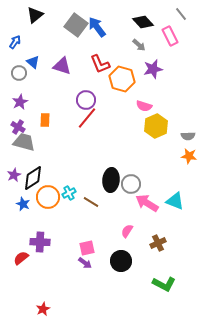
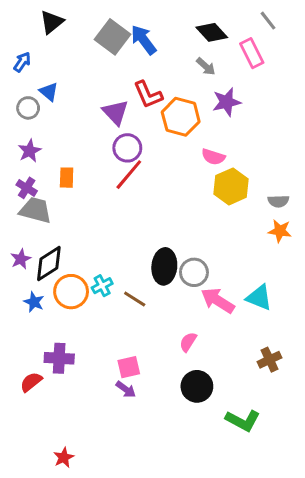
purple triangle: (62, 66) -> (115, 112), moved, turned 30
brown cross: (158, 243) -> (270, 360), moved
black circle: (121, 261) -> (197, 386), moved

